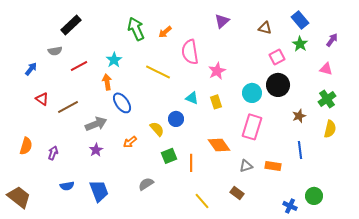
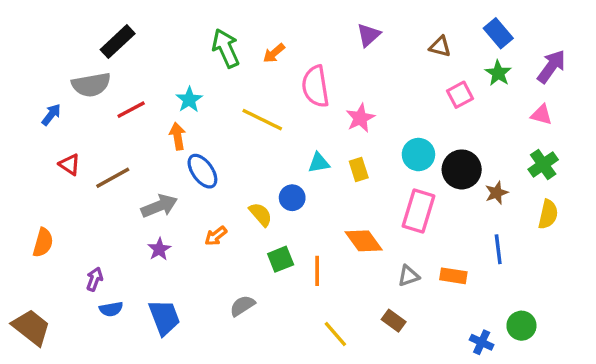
purple arrow: (332, 40) -> (551, 66), size x1.5
gray semicircle: (55, 51) -> (91, 85), size x1.6
black circle: (278, 85) -> (462, 169), moved
cyan triangle: (192, 98) -> (319, 163), turned -32
purple arrow: (53, 153) -> (94, 279), moved

